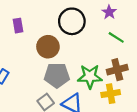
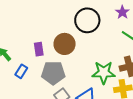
purple rectangle: (18, 26) -> (39, 49), moved
gray pentagon: (57, 75) -> (53, 73), moved

